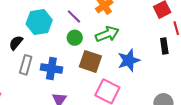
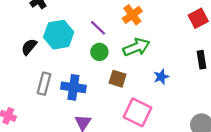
black semicircle: (16, 43) -> (29, 47), moved
blue star: (129, 60) -> (161, 77), size x0.6
brown square: (90, 61) -> (118, 79), size x0.7

